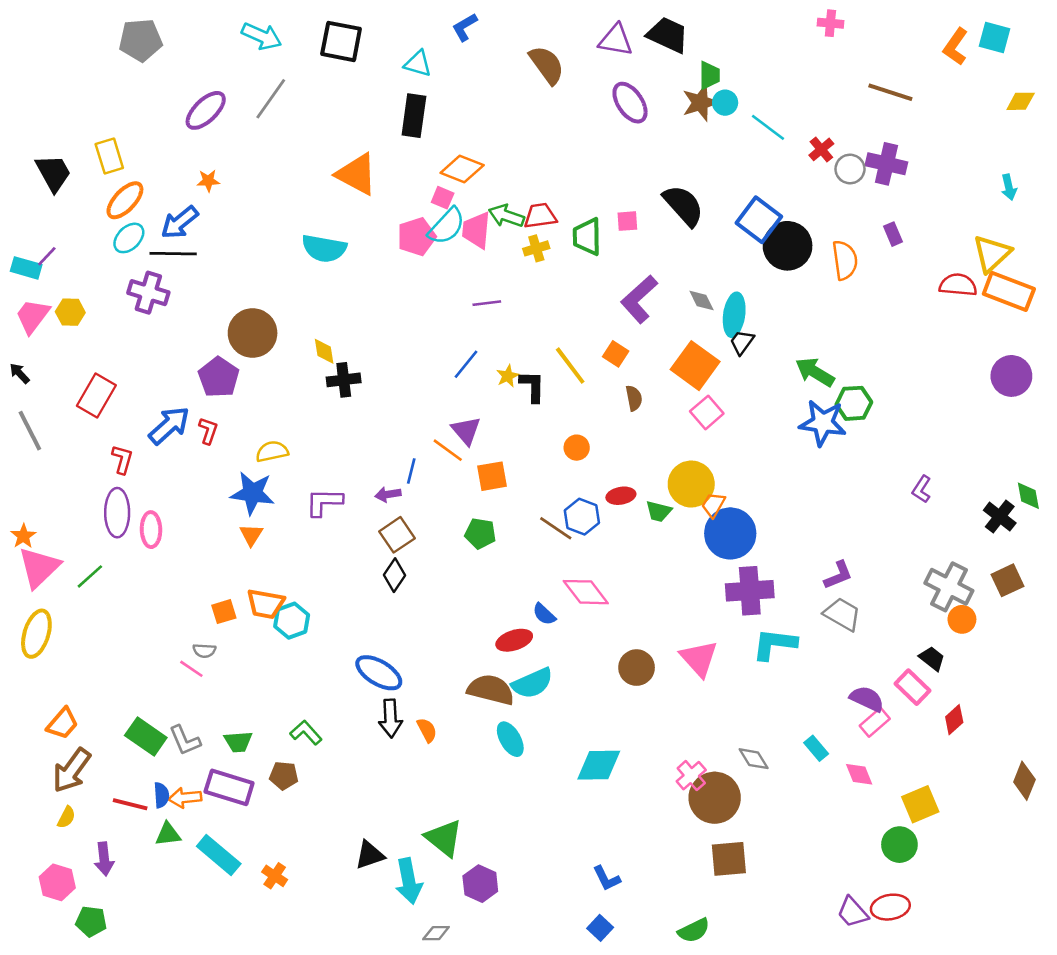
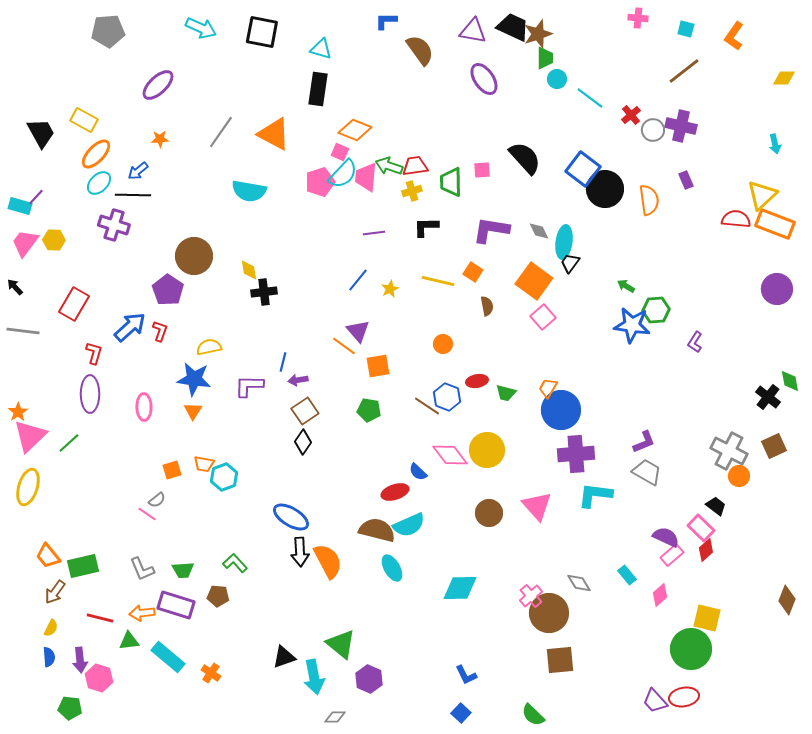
blue L-shape: (465, 27) -> (386, 21), moved, turned 30
cyan square: (994, 38) -> (686, 29), moved, size x0.7
brown line: (890, 92) -> (684, 71), turned -56
gray line: (271, 99) -> (221, 132), moved
brown star: (700, 103) -> (538, 34), moved
yellow rectangle: (109, 156) -> (84, 120), turned -44
blue arrow: (180, 222) -> (138, 171), size x0.7
purple L-shape: (639, 299) -> (491, 230), turned 51
yellow line: (570, 366) -> (438, 281), turned -40
green arrow: (815, 372) -> (626, 286), size x0.6
black L-shape: (532, 386) -> (426, 227), moved, turned -92
gray line: (30, 431) -> (23, 331), turned -56
blue line: (411, 471) -> (283, 362), moved
yellow circle: (691, 484) -> (487, 450), moved
purple L-shape: (922, 489) -> (695, 342), moved
pink ellipse: (151, 530) -> (144, 407), moved
orange trapezoid: (266, 604) -> (204, 464), size x0.7
gray semicircle: (204, 651) -> (157, 500), turned -42
red diamond: (954, 720) -> (706, 550), moved
orange trapezoid: (62, 724) -> (48, 556), turned 100
orange semicircle: (427, 730) -> (328, 561), size x1.8
green rectangle: (146, 737) -> (83, 566), moved, turned -48
brown arrow: (72, 770) -> (55, 592), size x0.7
pink diamond: (859, 774) -> (660, 595), turned 70
blue semicircle: (161, 795) -> (49, 657), moved
yellow square: (920, 804) -> (707, 618), turned 36
green circle: (899, 845) -> (691, 649), size x1.5
pink hexagon: (57, 882) -> (99, 678), moved
green semicircle: (694, 930) -> (533, 715), turned 70

